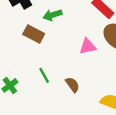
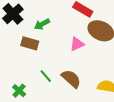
brown semicircle: (72, 85) -> (71, 79), size x1.5

